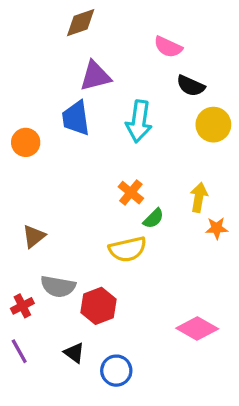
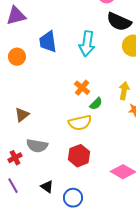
purple triangle: (95, 76) -> (16, 16), moved
black semicircle: (191, 86) -> (119, 22), size x1.4
red hexagon: (98, 306) -> (79, 156), moved

